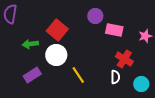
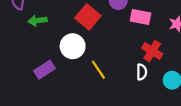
red square: (57, 30) -> (88, 17), moved
green arrow: (30, 44) -> (37, 20), moved

